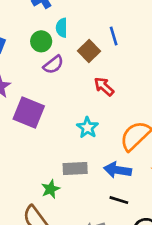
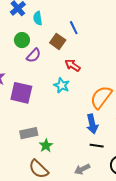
cyan semicircle: (62, 28) -> (38, 18), moved
cyan star: (87, 128) -> (62, 85), moved
gray rectangle: (75, 169) -> (29, 133), moved
blue arrow: (117, 170) -> (92, 124), turned -102

